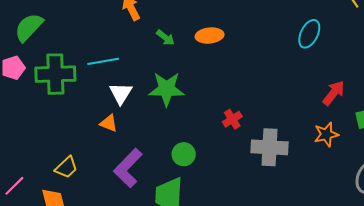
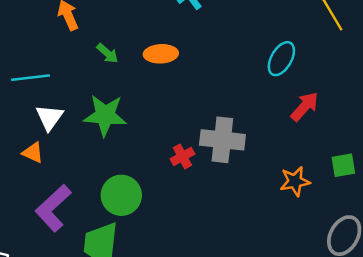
red arrow: (334, 93) -> (305, 107), moved
gray cross: (269, 147) -> (222, 140), moved
green circle: (184, 154) -> (121, 195), size x1.4

